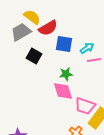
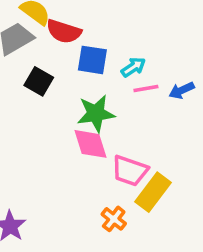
red semicircle: (48, 28) -> (64, 31), turned 48
green star: (66, 74) -> (96, 114), size x1.5

